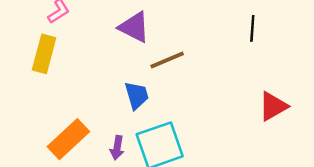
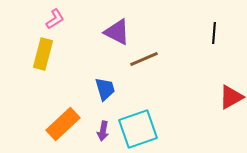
blue trapezoid: (137, 95) -> (105, 89), moved

